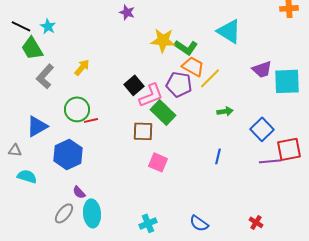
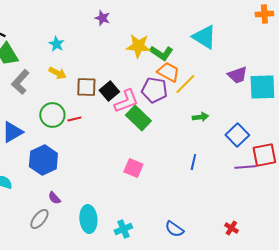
cyan star: (48, 26) -> (56, 44), moved
yellow arrow: (82, 67) -> (57, 73), turned 78
red line: (91, 120) -> (74, 119), moved
brown square: (143, 131) -> (86, 87), moved
cyan ellipse: (92, 213) -> (88, 219), moved

